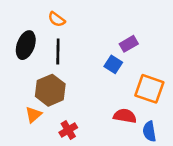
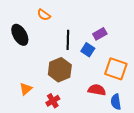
black ellipse: (26, 45) -> (20, 35), turned -50
black line: (58, 52) -> (68, 40), moved
brown hexagon: (50, 90) -> (60, 70), moved

